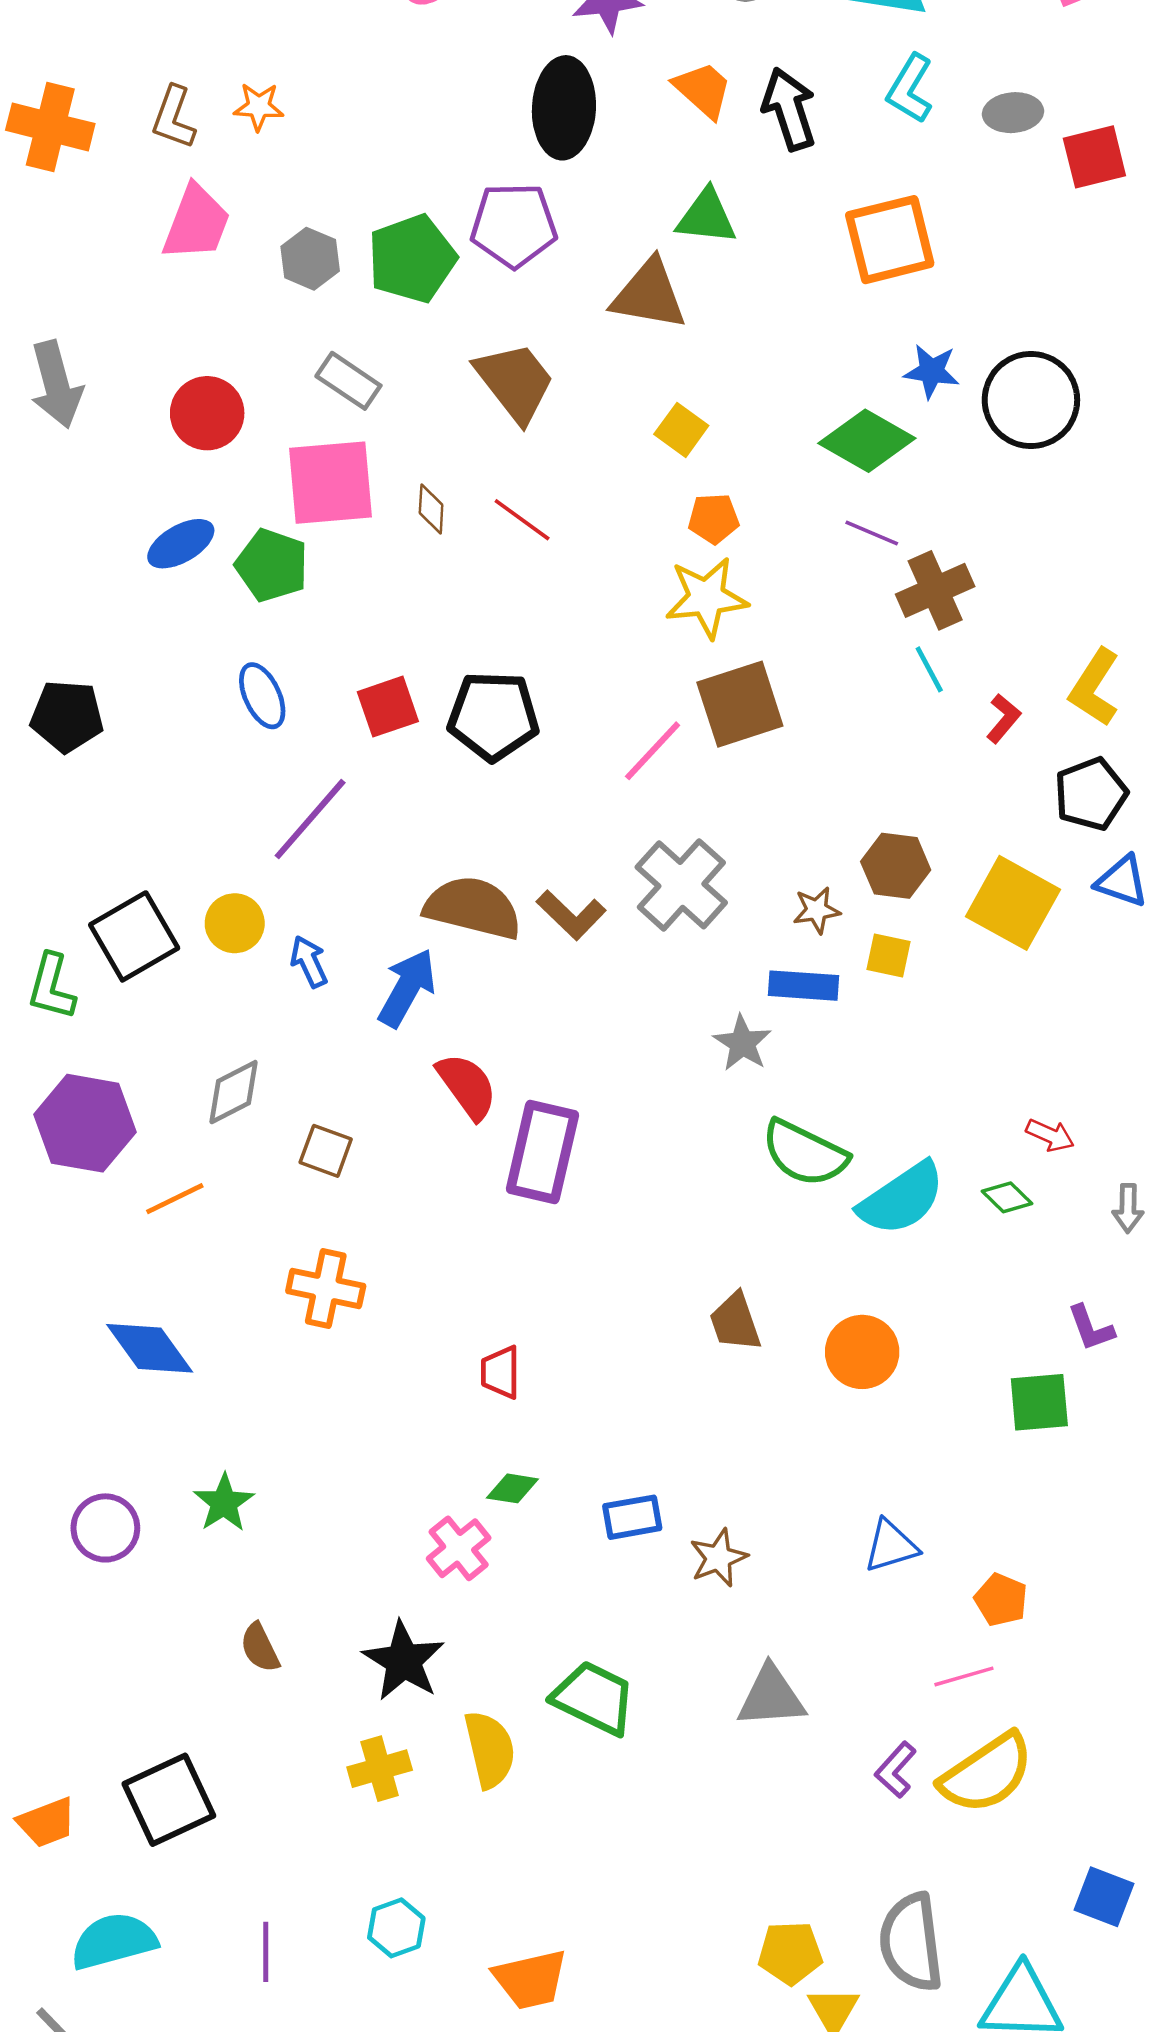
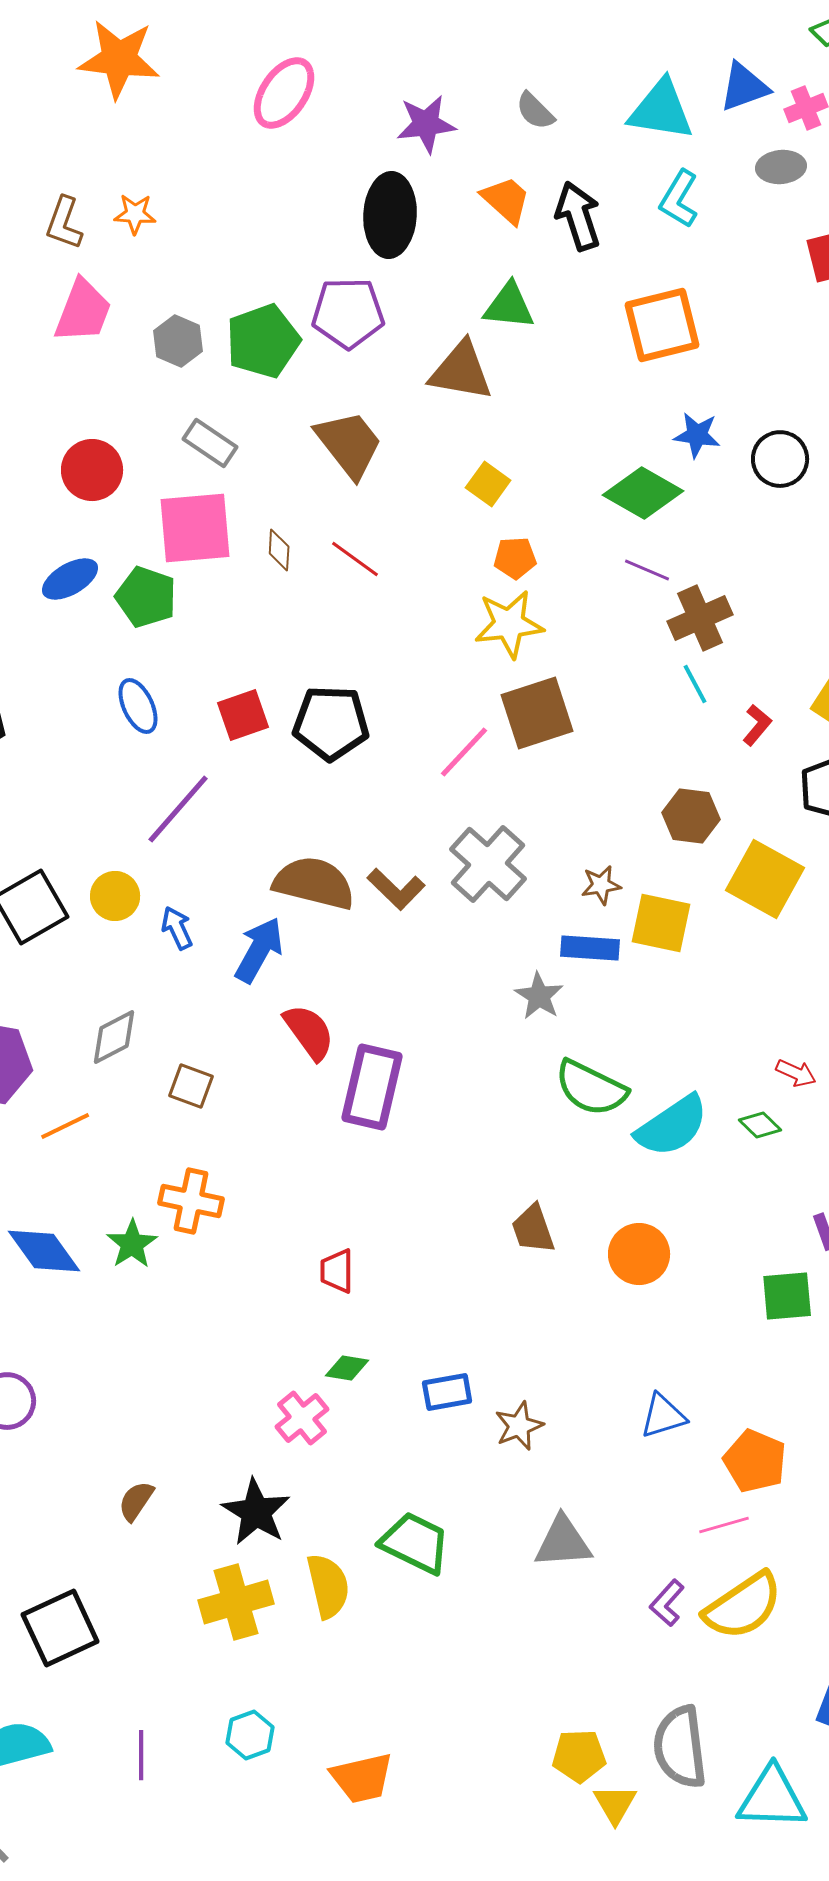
gray ellipse: (1013, 113) -> (781, 167), moved
black circle: (1031, 400) -> (780, 459), size x0.7
brown hexagon: (896, 866) -> (691, 816), moved
yellow square: (888, 956) -> (661, 923), size x1.6
green star: (224, 1503) -> (132, 1244), moved
orange pentagon: (1001, 1600) -> (755, 1461), size x1.4
brown semicircle: (260, 1648) -> (136, 1501), turned 60
yellow cross: (380, 1769) -> (236, 1602), size x1.4

